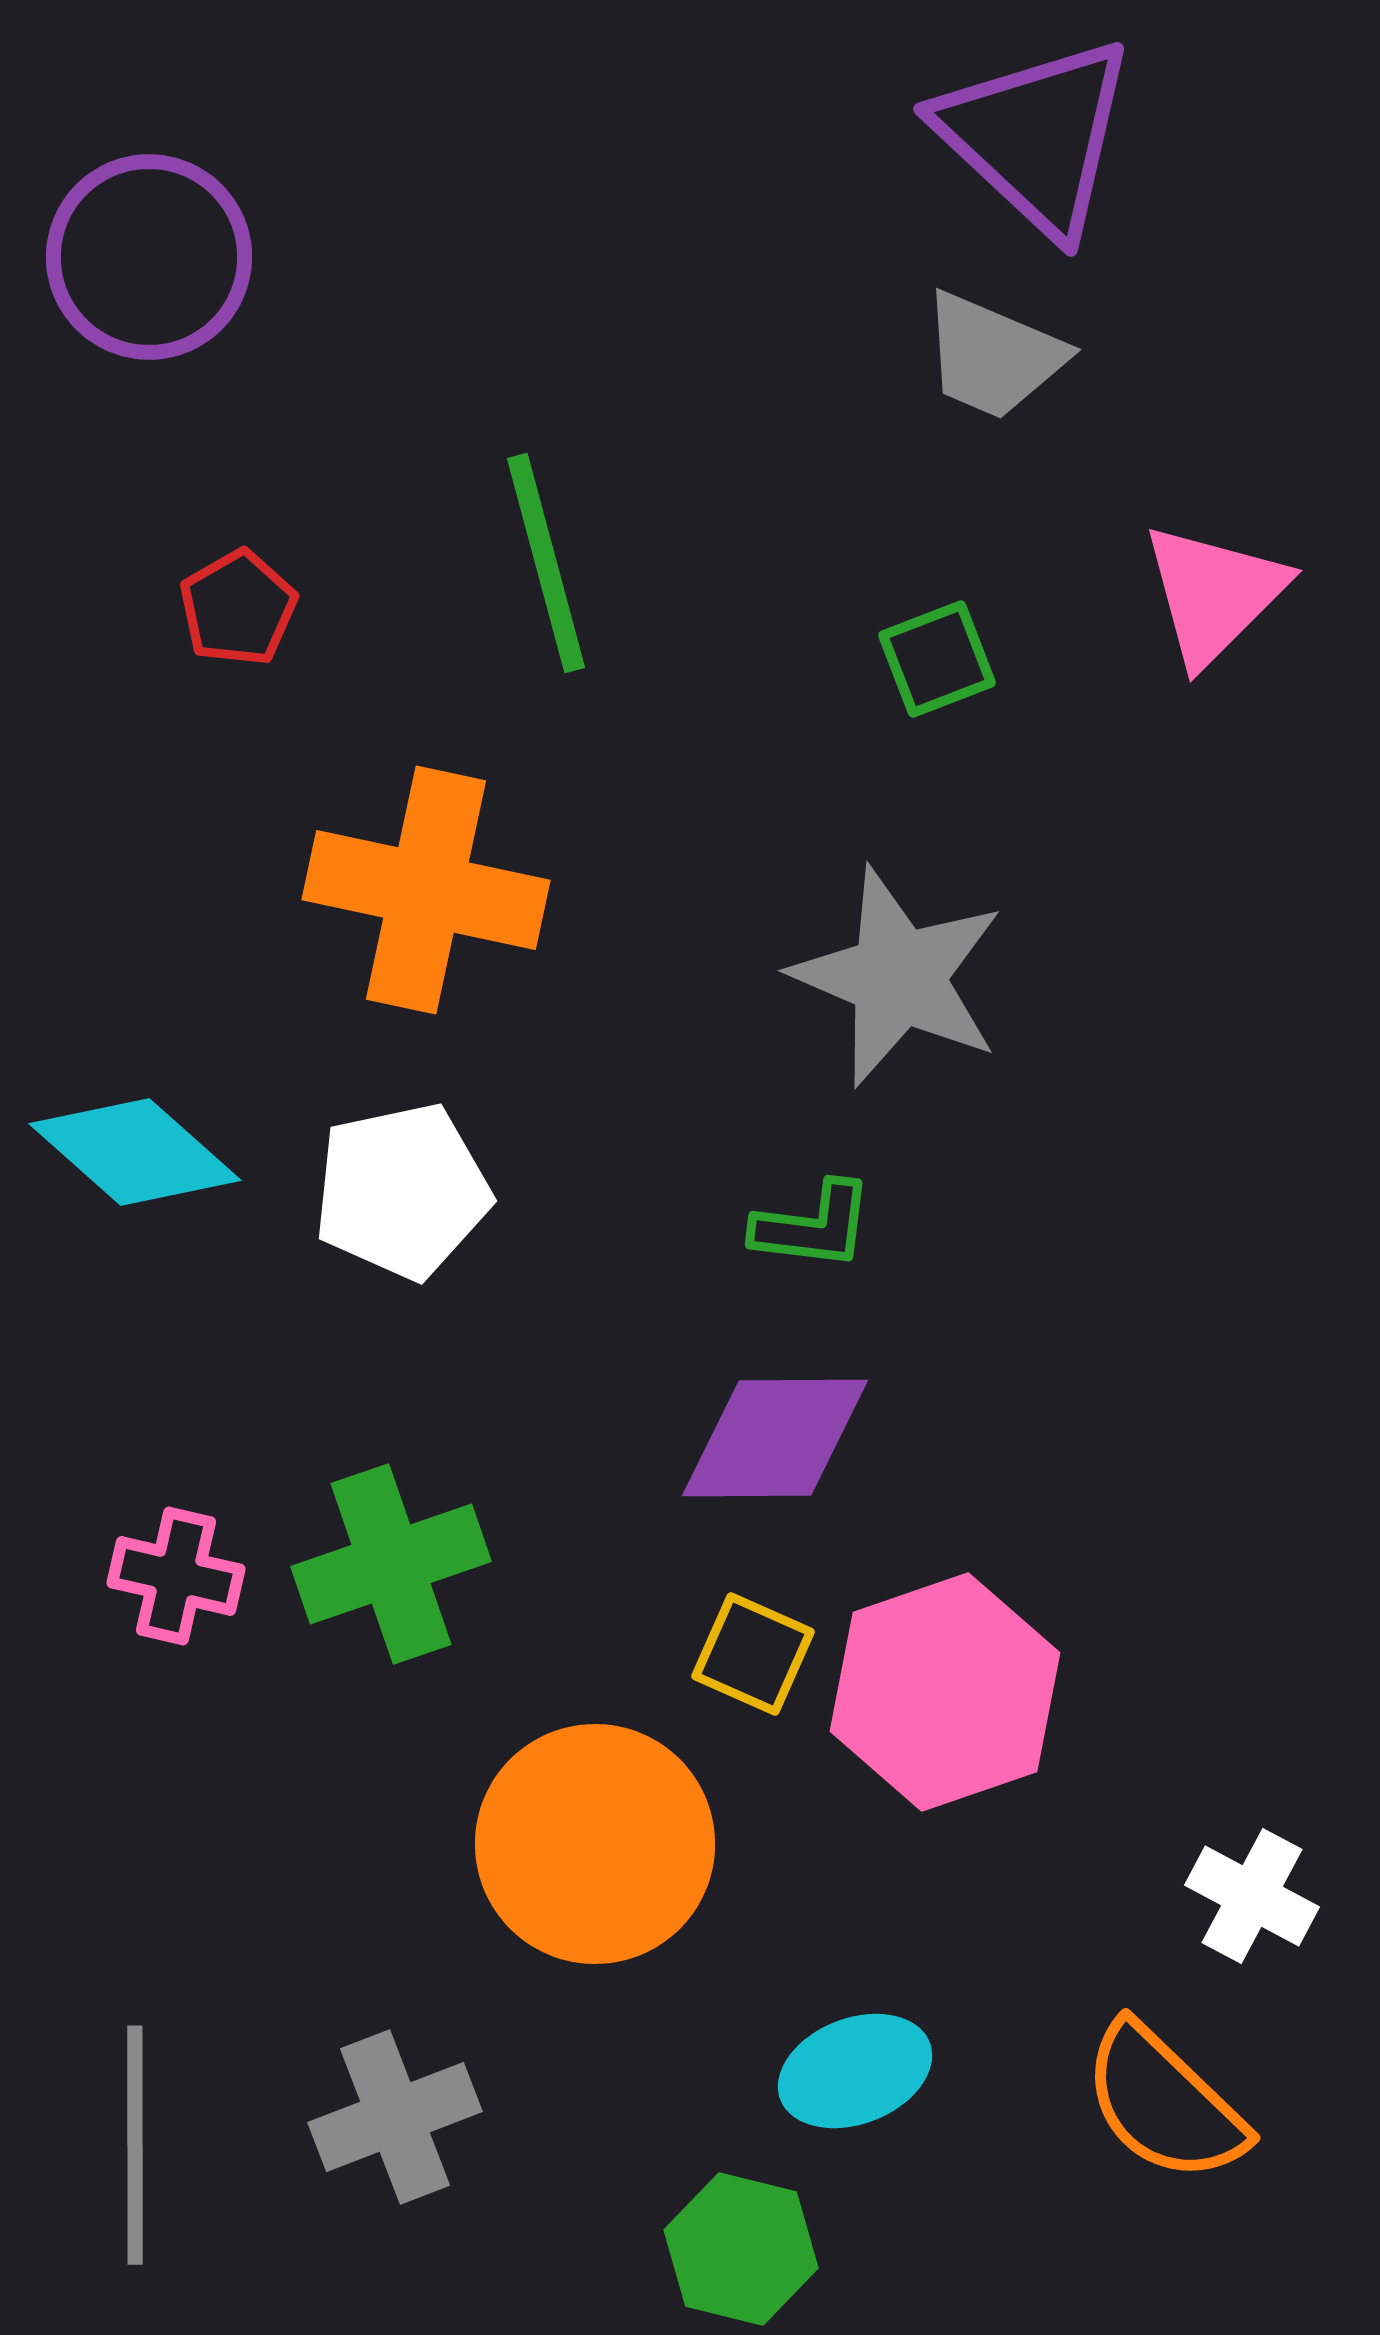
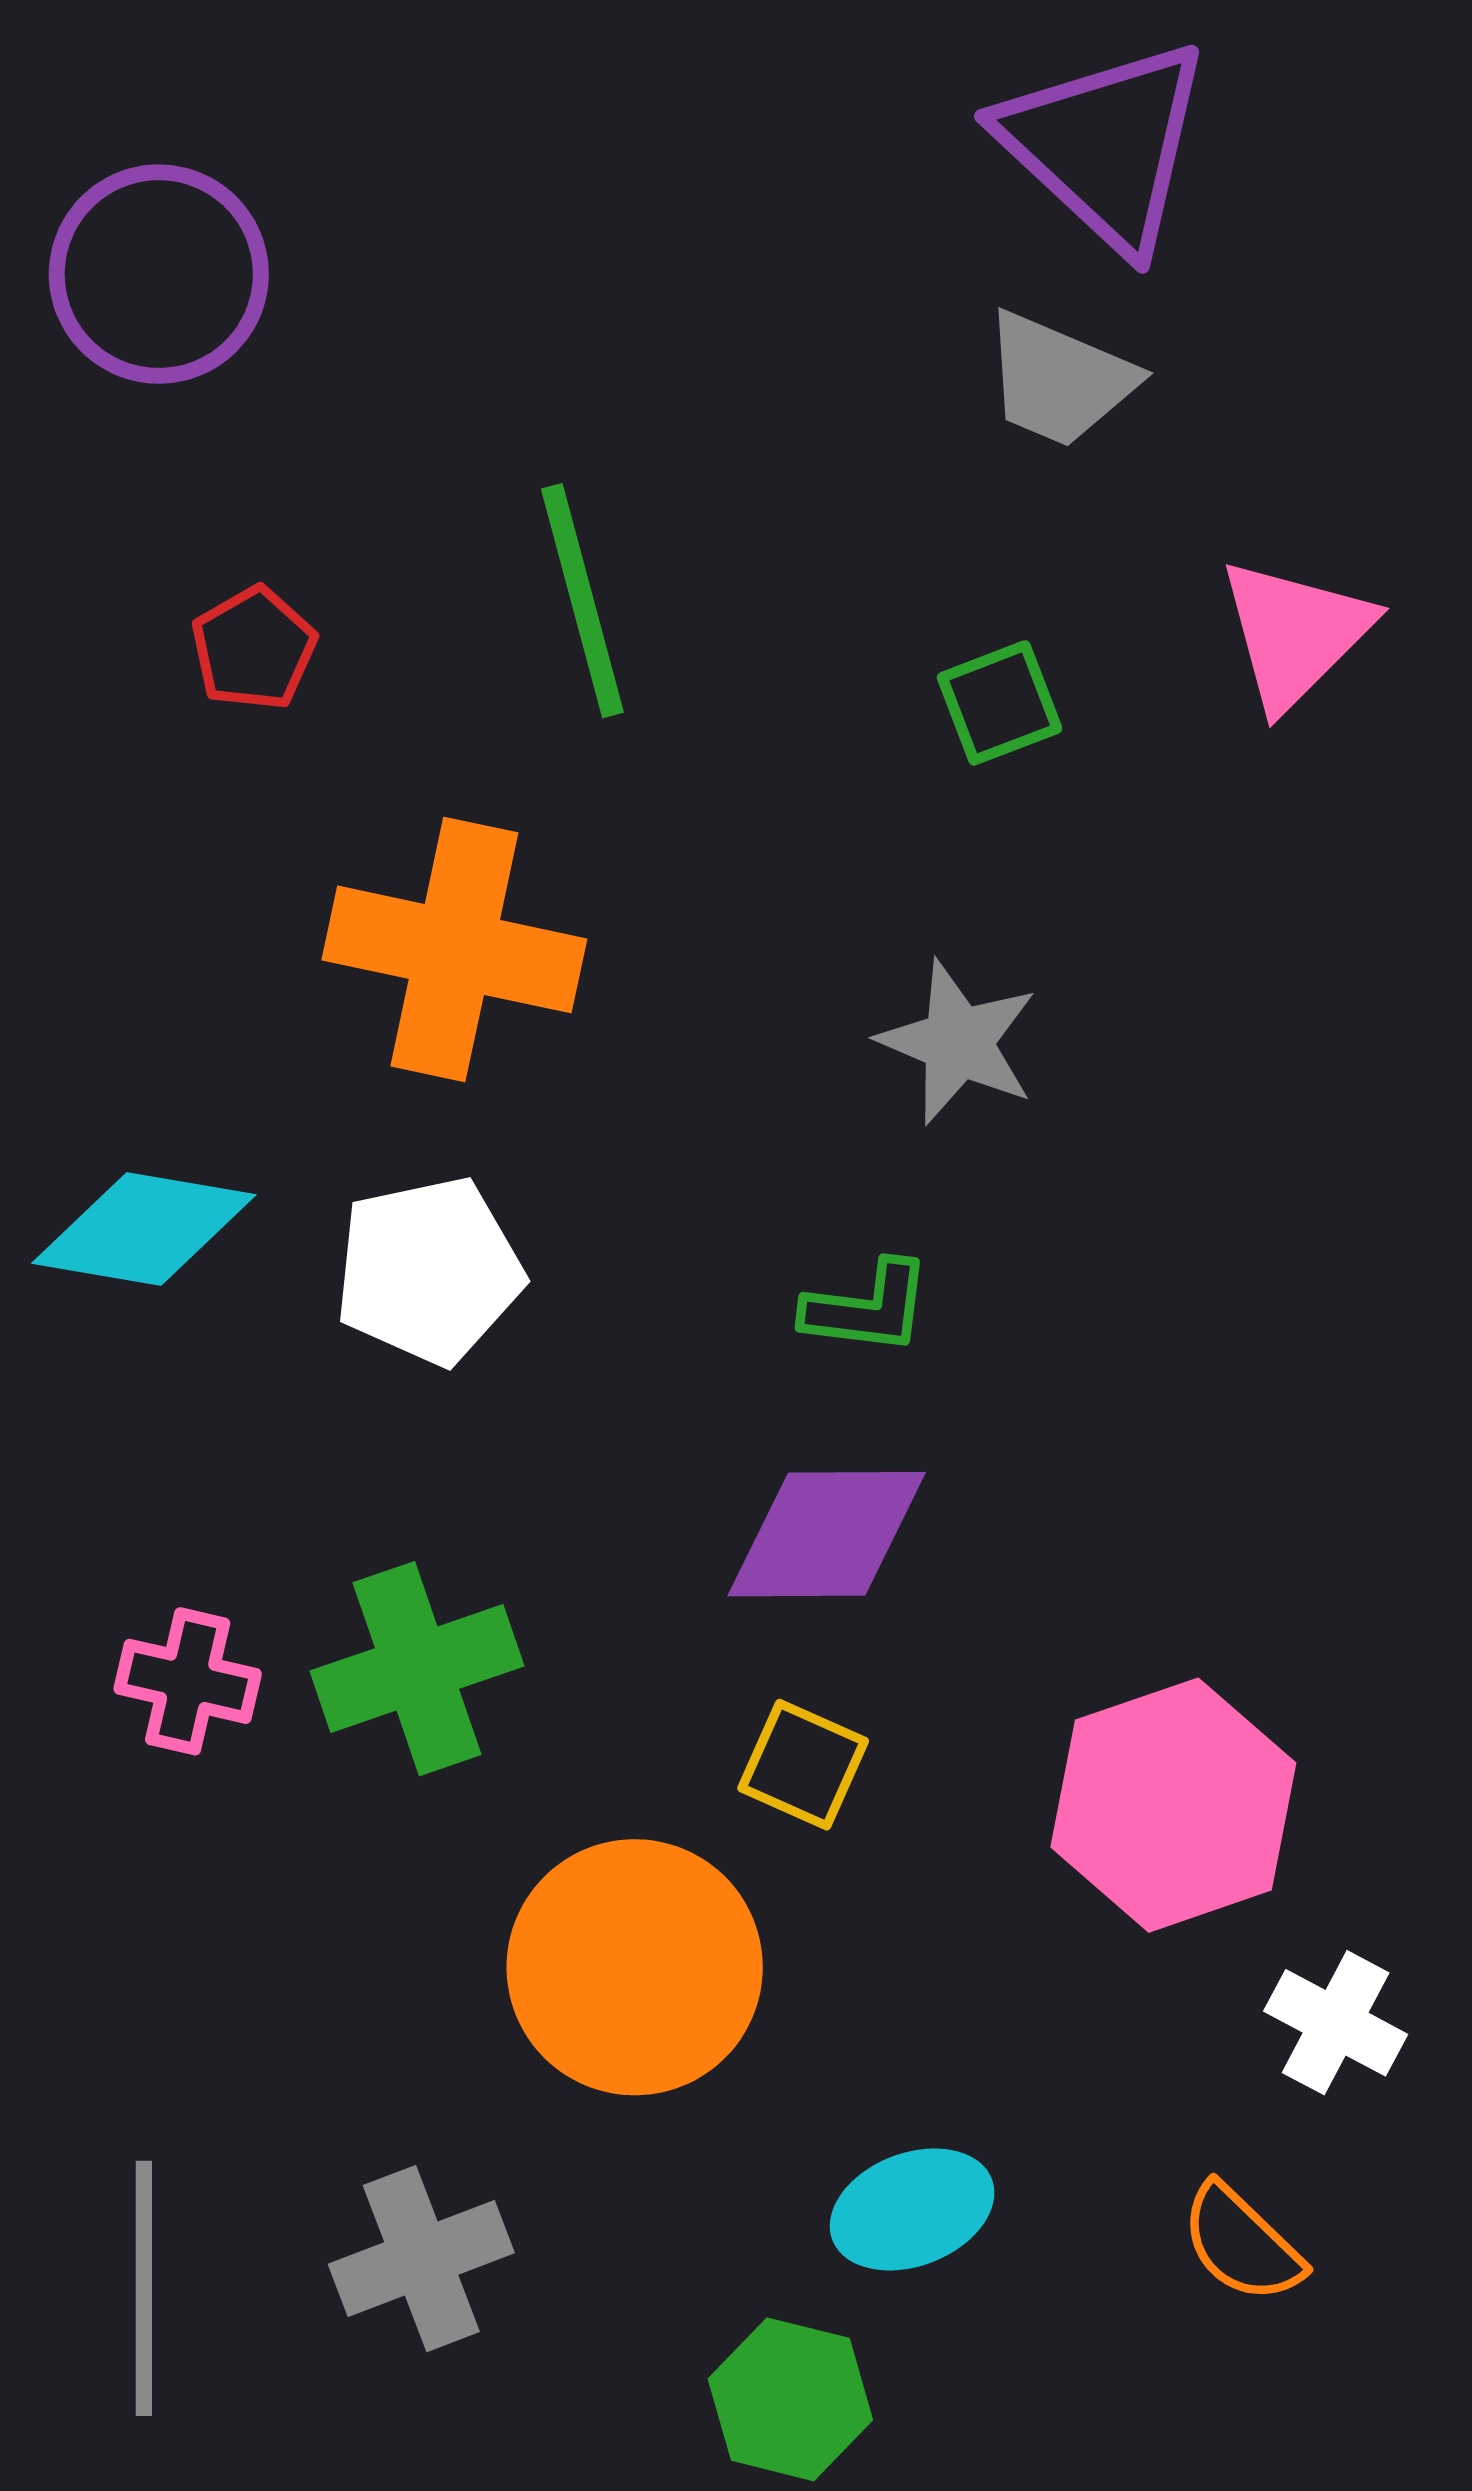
gray star: (898, 977) -> (958, 1042), size x0.7
cyan diamond: (135, 1152) -> (144, 1229), turned -32
pink hexagon: (945, 1692) -> (1173, 1805), moved
orange semicircle: (1164, 2103) -> (1242, 2244), size x0.7

